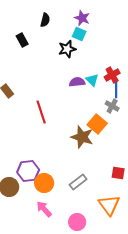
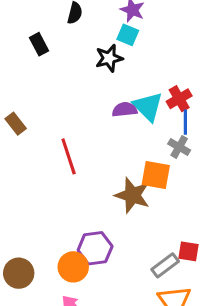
cyan triangle: (92, 80) -> (148, 106), size x1.5
orange square: (97, 124) -> (156, 175), turned -30
purple hexagon: (28, 171) -> (95, 248), moved
gray rectangle: (78, 182) -> (165, 265), moved

